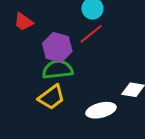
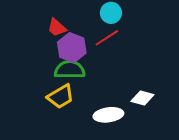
red trapezoid: (23, 22) -> (57, 28), moved

